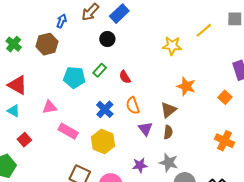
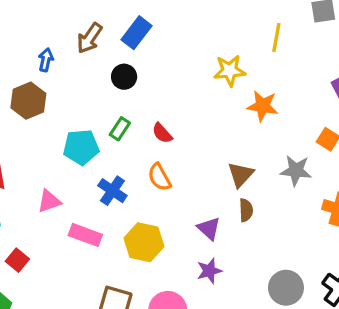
yellow line: (204, 30) -> (276, 37), turned -30
orange star: (186, 86) -> (263, 106), moved
orange semicircle: (133, 106) -> (159, 177), moved
blue cross: (105, 109) -> (112, 191), moved
purple triangle: (145, 129) -> (209, 228), moved
gray star: (169, 163) -> (296, 171), moved

